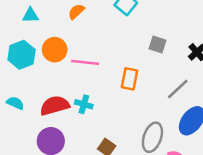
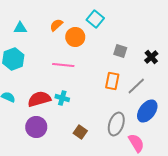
orange circle: (55, 50) -> (75, 37), moved
orange rectangle: (130, 79) -> (112, 81), moved

